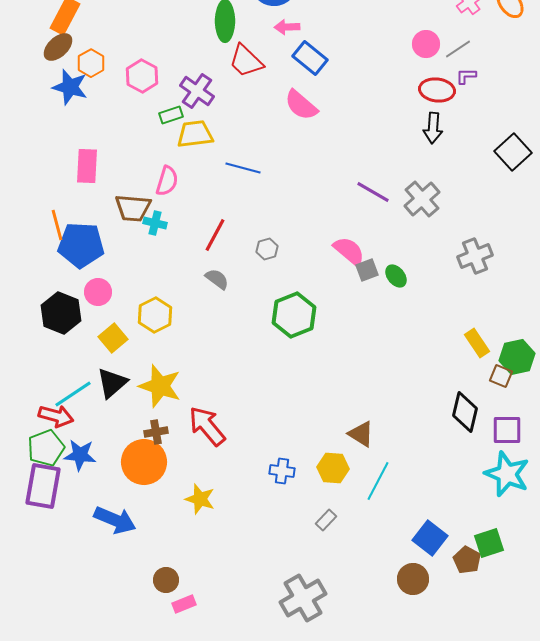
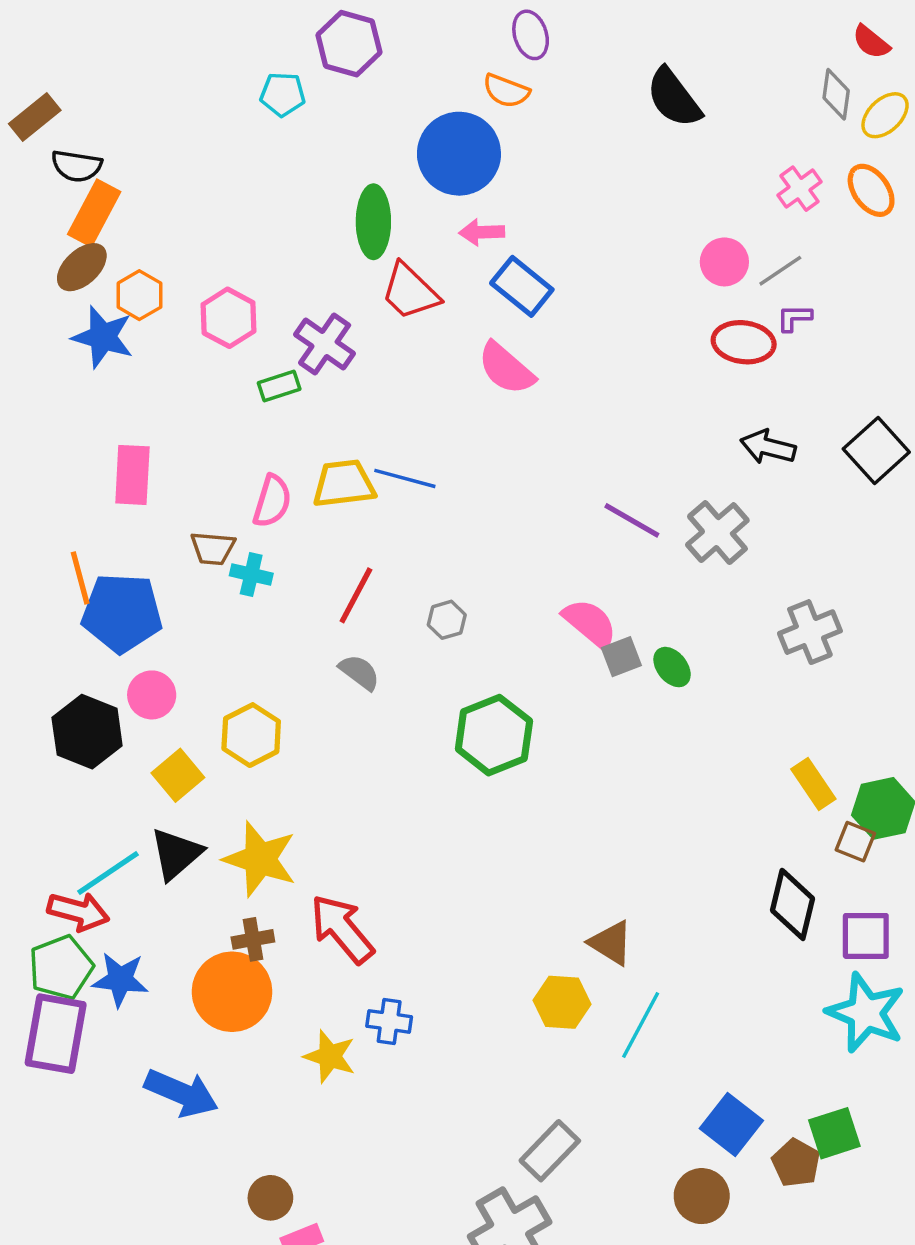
black arrow: (433, 128) -> (768, 447), moved, turned 100
yellow trapezoid: (195, 134) -> (344, 484), moved
brown trapezoid: (133, 208) -> (213, 548), size x0.7
blue cross: (282, 471) -> (389, 1021), moved
gray rectangle: (326, 520) -> (550, 1151), moved, size x1.6

